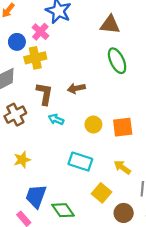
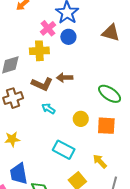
blue circle: (17, 42) -> (68, 37), moved
green ellipse: (117, 61) -> (110, 94), moved, turned -40
brown arrow: (76, 88) -> (65, 78), moved
brown L-shape: (45, 94) -> (42, 84), turned 95
blue trapezoid: (36, 196) -> (19, 174), turned -40

